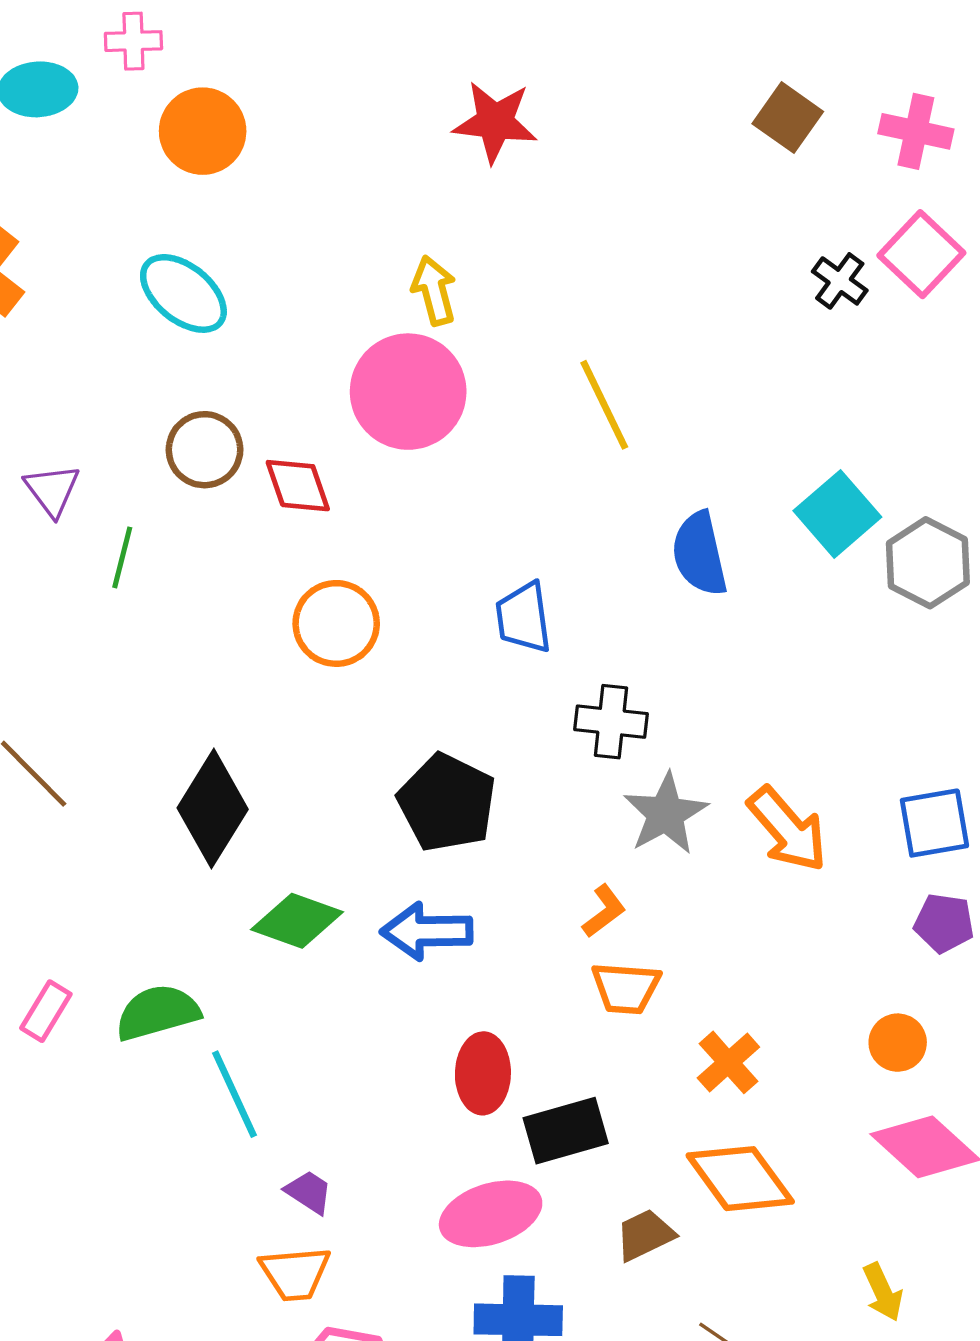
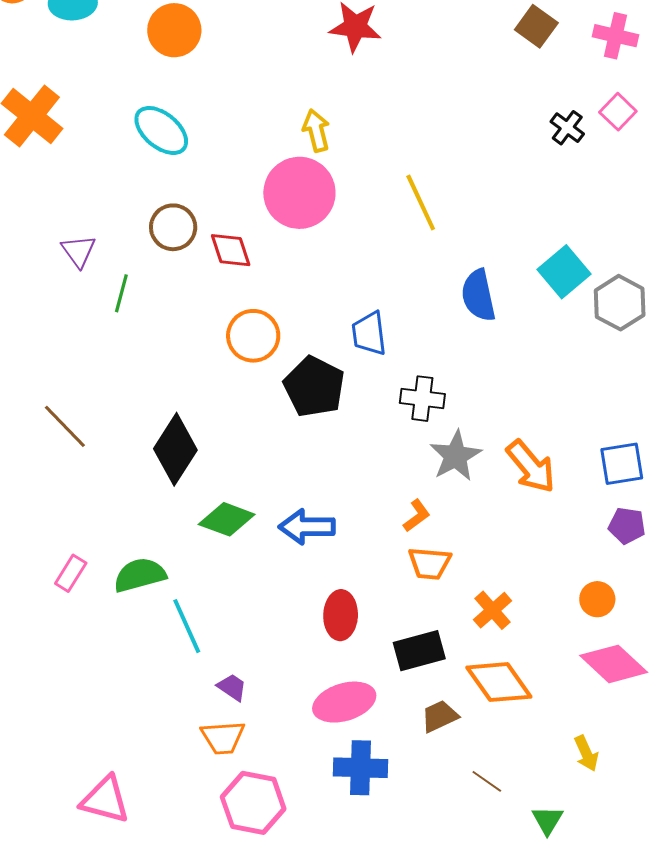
pink square: (921, 254) -> (618, 112), size x0.7
black pentagon: (447, 803) -> (314, 387), moved
black rectangle: (566, 1131) -> (419, 651), moved

